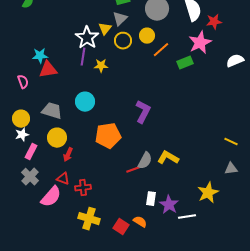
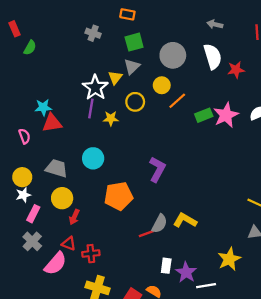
yellow circle: (123, 41) -> (135, 102), moved
pink star: (200, 43) -> (226, 115), moved

